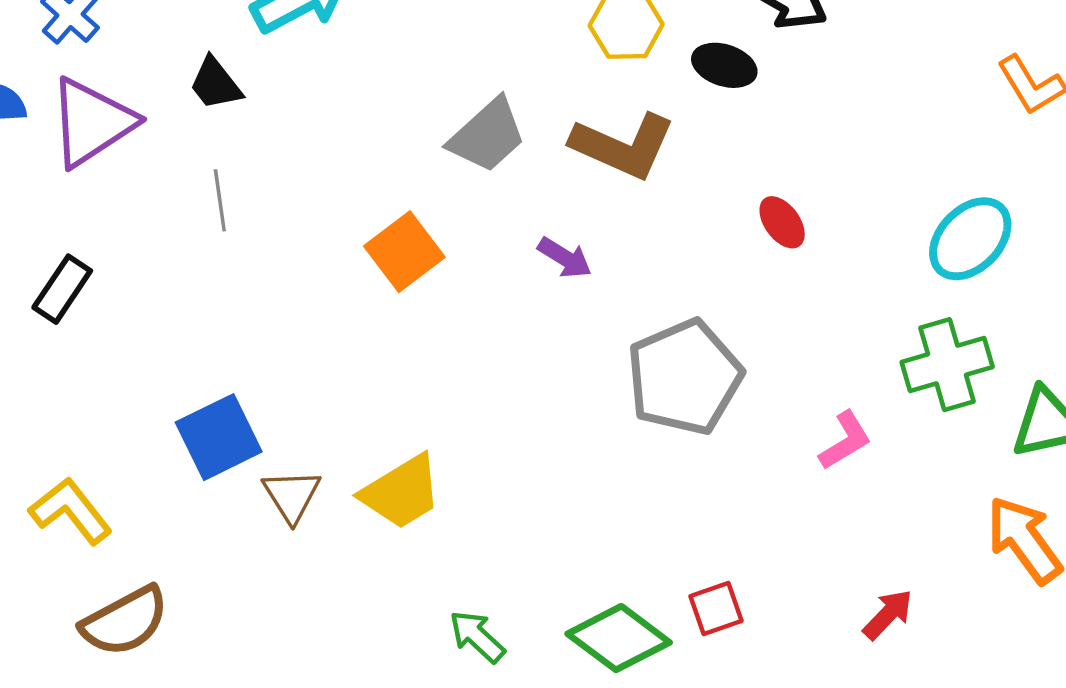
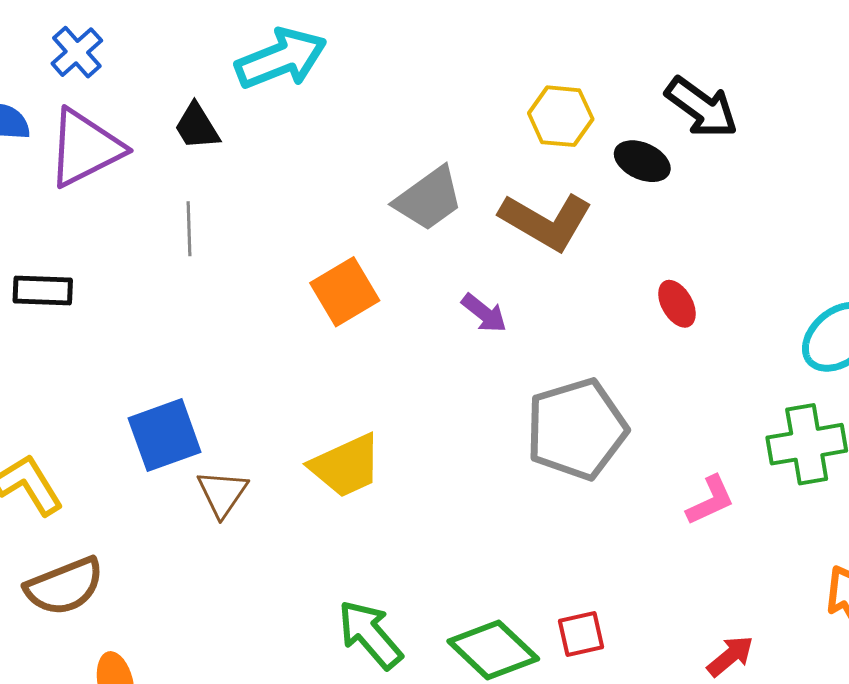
black rectangle: (62, 289) -> (43, 290), turned 52
yellow trapezoid: (401, 492) -> (346, 466), moved
green arrow: (477, 636) -> (370, 635), size x1.4

